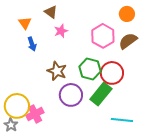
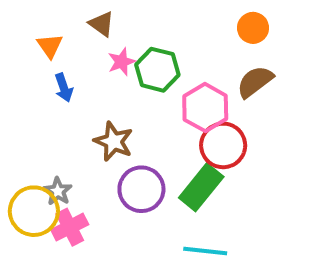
pink hexagon: (103, 36) -> (205, 108), moved
green hexagon: (90, 69) -> (157, 70), moved
cyan line: (122, 120) -> (205, 251), moved
gray star: (11, 125) -> (58, 191), moved

